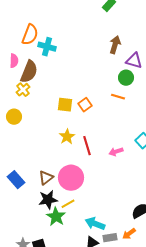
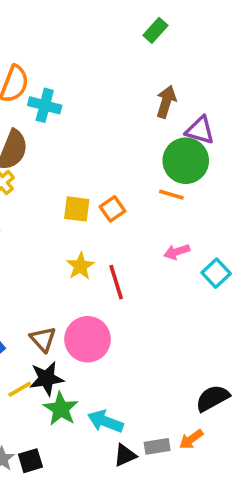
green circle: (126, 78) -> (186, 161), size x1.6
pink arrow: (116, 152) -> (177, 252), moved
brown triangle: (46, 178) -> (43, 339), turned -35
yellow line: (68, 204) -> (20, 389), moved
cyan arrow: (95, 224) -> (105, 421), moved

